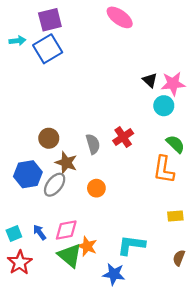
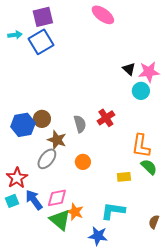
green semicircle: (175, 144) -> (149, 167), moved
blue hexagon: (28, 174) -> (23, 125), moved
yellow rectangle: (175, 216) -> (124, 177), moved
blue arrow: (39, 232) -> (34, 200), size x1.5
red star: (20, 263) -> (17, 178), moved

